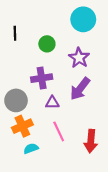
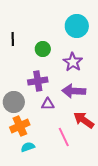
purple arrow: (80, 89) -> (74, 91), turned 55
pink line: (59, 131) -> (64, 137), moved
red arrow: (91, 141) -> (84, 120), moved, turned 120

